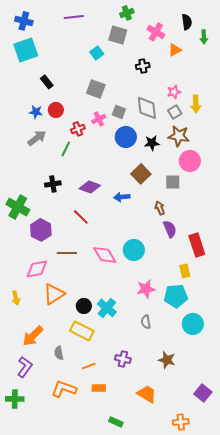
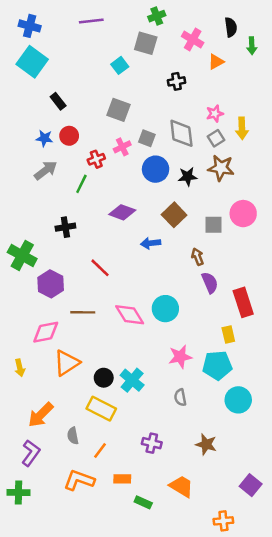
cyan square: (26, 50) -> (32, 62), turned -35
pink circle: (190, 161) -> (243, 214), moved
purple diamond: (90, 187) -> (122, 212), moved
orange line: (89, 366) -> (100, 451), moved, turned -32
green rectangle: (116, 422) -> (143, 502), moved

